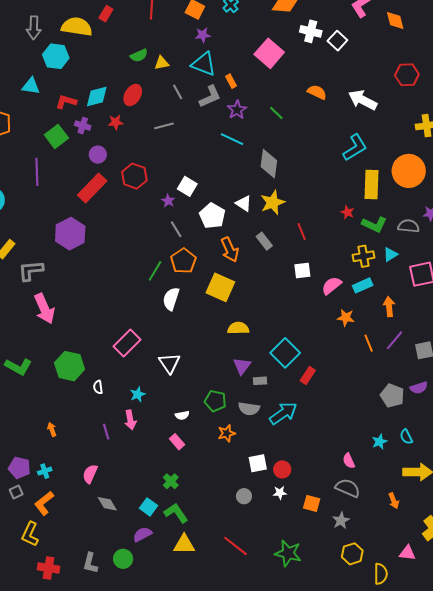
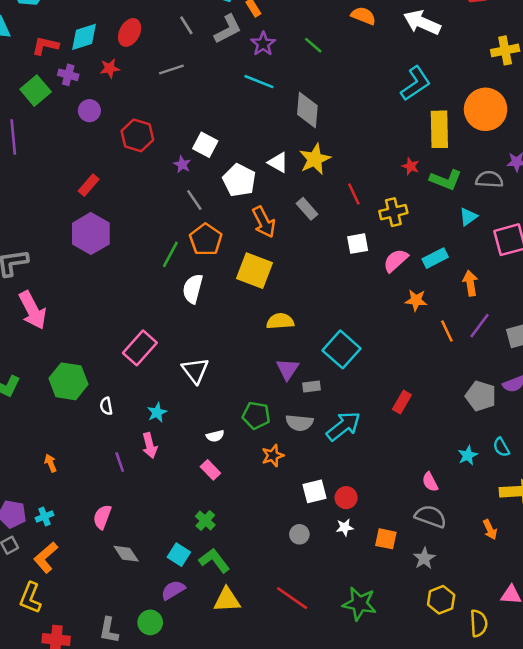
red rectangle: (92, 188) -> (89, 185), moved, size x0.6
purple hexagon: (70, 234) -> (91, 234), moved
yellow cross: (364, 256) -> (393, 212), moved
red rectangle: (308, 375) -> (402, 402), moved

